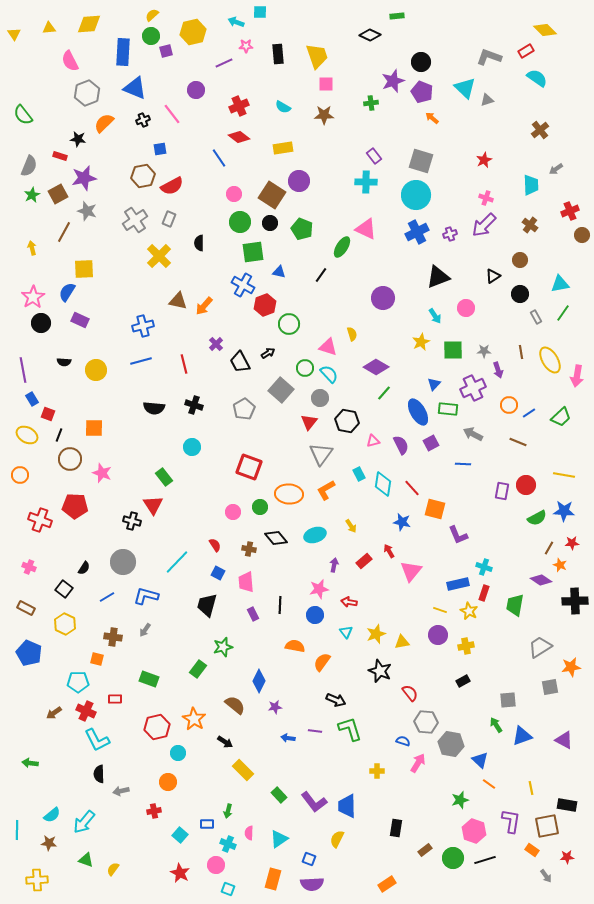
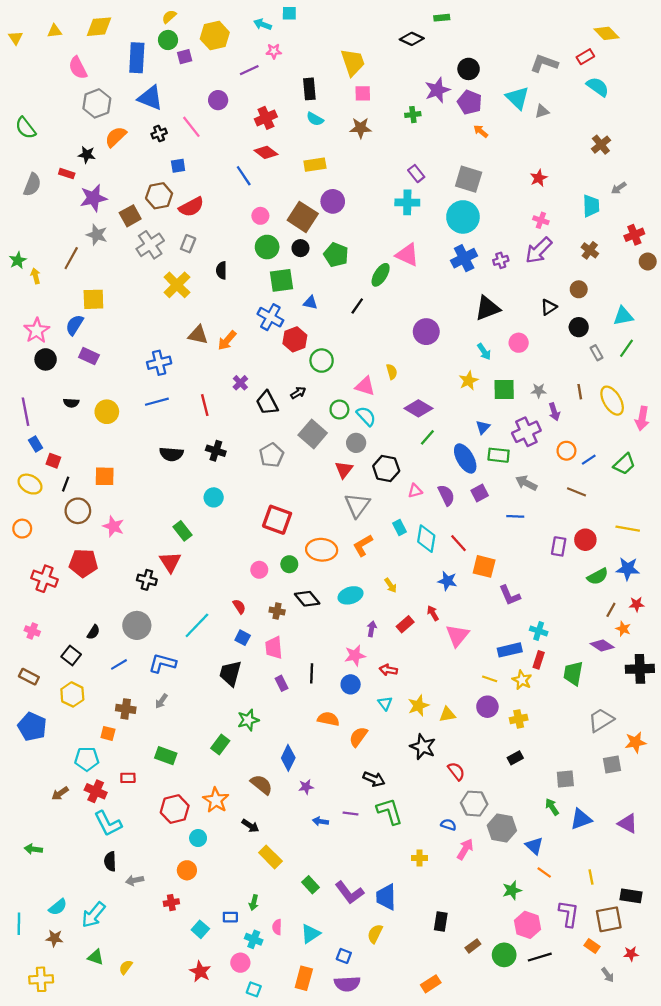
black rectangle: (278, 54) -> (309, 89), moved
brown square: (58, 194) -> (130, 216), moved
green star: (32, 195) -> (18, 260), moved

